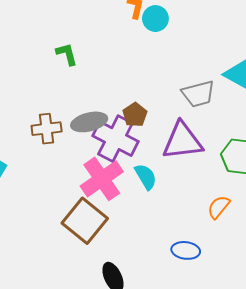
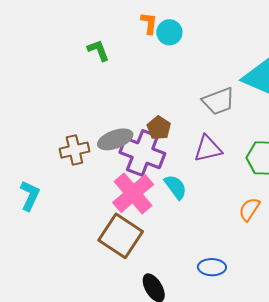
green L-shape: (67, 54) -> (98, 50), moved
purple triangle: (182, 141) -> (208, 149), size x0.7
blue ellipse: (186, 250) -> (212, 267), moved

